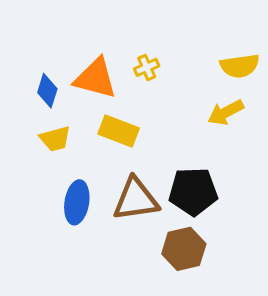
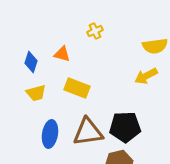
yellow cross: (147, 67) -> (95, 31), moved
orange triangle: (95, 78) -> (62, 54), size x0.6

